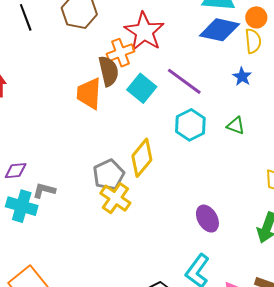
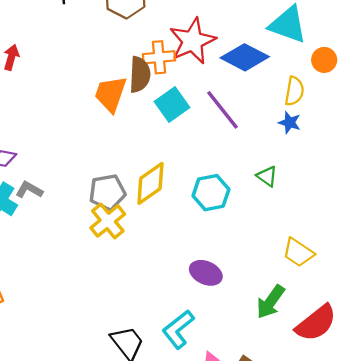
blue diamond: (219, 30) -> (245, 57), moved
yellow semicircle: (253, 41) -> (294, 91), moved
blue star: (242, 77) -> (290, 123), turned -30
cyan hexagon: (190, 125) -> (211, 193), moved
purple ellipse: (207, 219) -> (206, 273), turned -52

